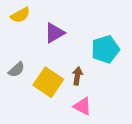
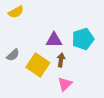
purple triangle: (55, 33) -> (54, 40), moved, turned 30
pink triangle: (82, 106) -> (65, 84), turned 49

